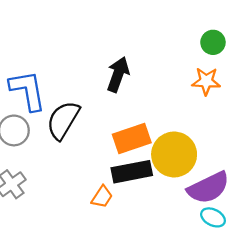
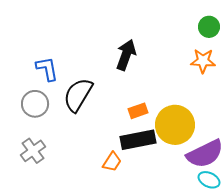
blue L-shape: (28, 90) -> (47, 69), size x0.7
orange rectangle: (132, 138) -> (138, 111), size x0.6

